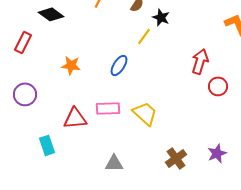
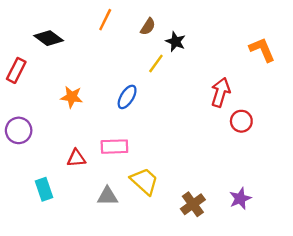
yellow trapezoid: (145, 113) -> (144, 181), moved
red triangle: (75, 118) -> (76, 158), size x0.7
gray triangle: (114, 163) -> (107, 196), moved

